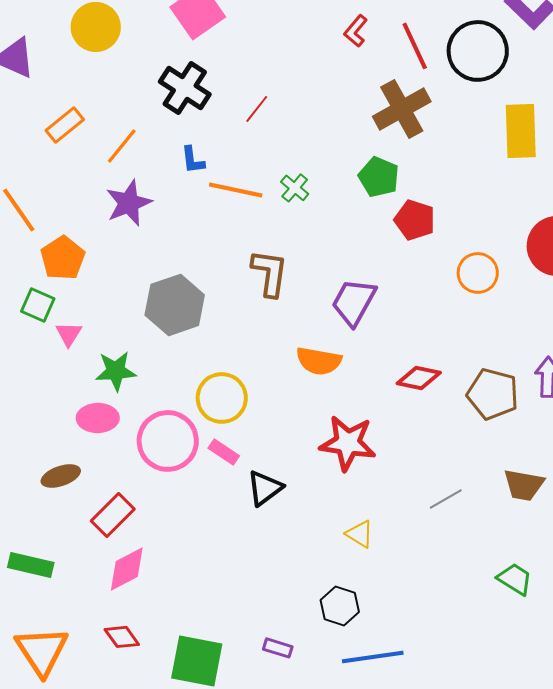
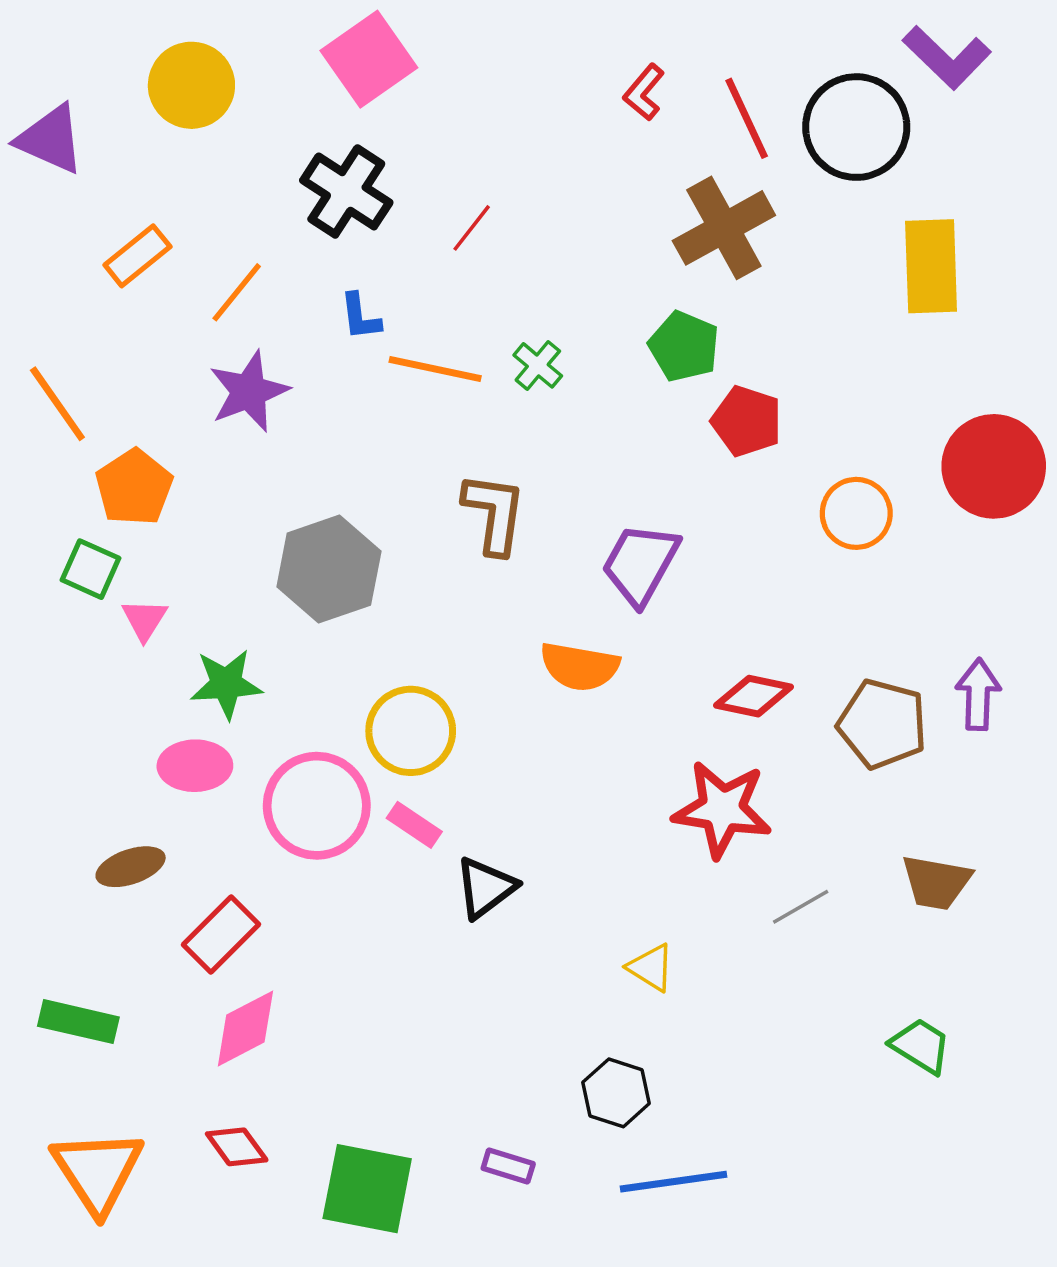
red star: (348, 443) -> (722, 809), moved

